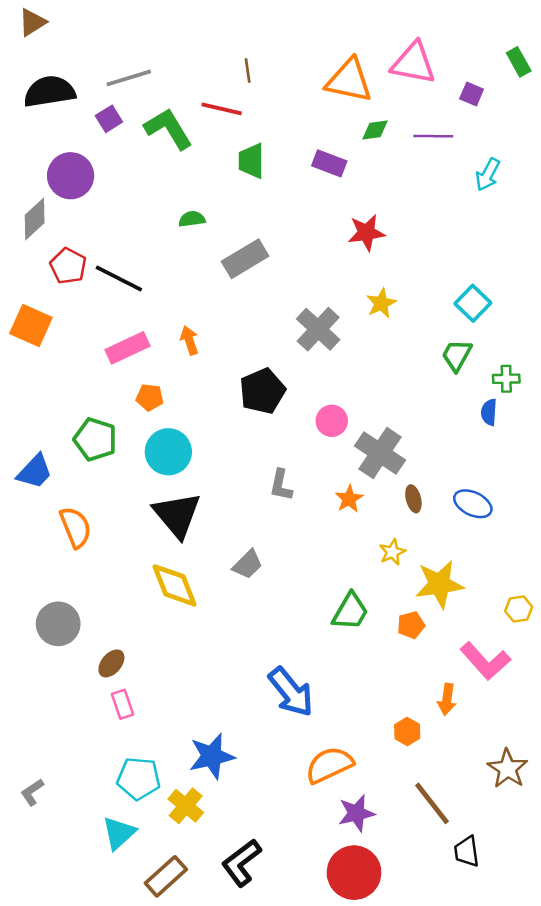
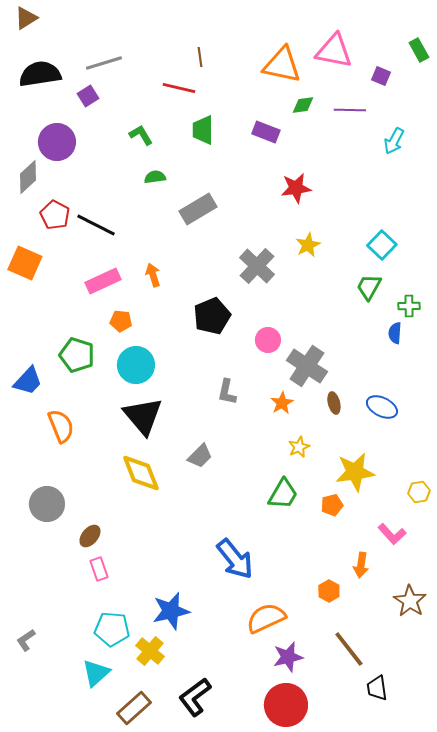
green L-shape: (168, 129) -> (141, 135), moved, size x0.6
yellow star: (392, 552) -> (299, 447), moved
pink L-shape: (485, 661) -> (392, 534), size x0.7
brown star: (508, 769) -> (410, 601), moved

